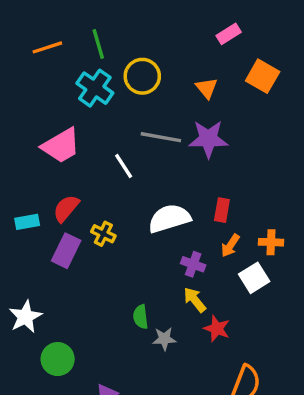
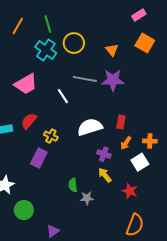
pink rectangle: (229, 34) -> (139, 15), moved
orange line: (47, 47) -> (18, 26), turned -42
purple rectangle: (66, 251) -> (39, 158), moved
red star: (217, 329) -> (130, 191), moved

